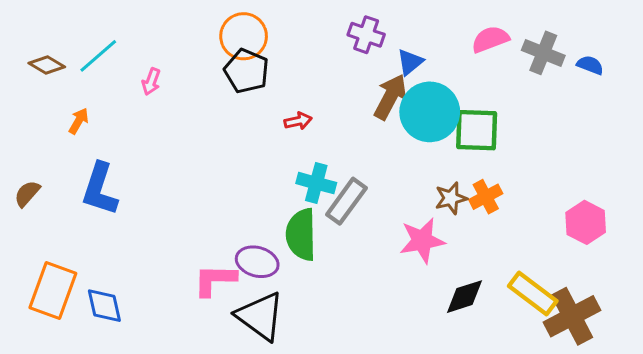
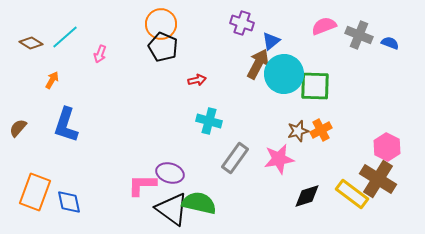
gray rectangle: (346, 201) -> (235, 158), moved
green semicircle: (301, 235) -> (199, 203), moved, turned 104
brown cross: (572, 316) -> (378, 179), moved, turned -30

